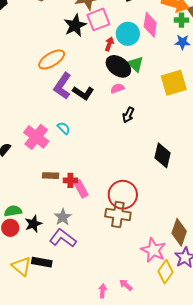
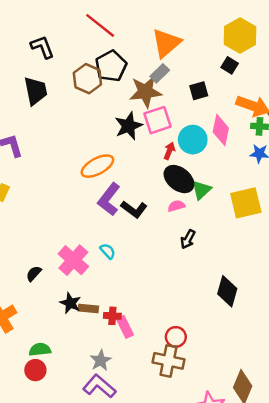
green triangle: (135, 64) -> (201, 190), moved, turned 30
red circle: (123, 195) -> (176, 337), size x0.6
black star: (33, 224) -> (70, 303), moved, turned -30

